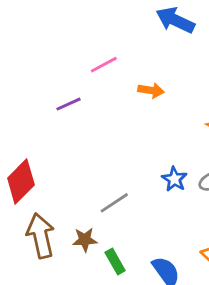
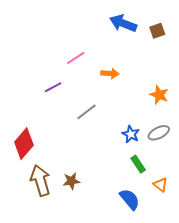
gray line: (114, 203) -> (86, 112), moved
green rectangle: (115, 262) -> (138, 164), moved

